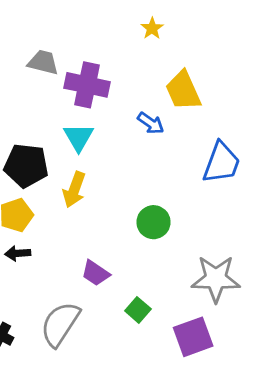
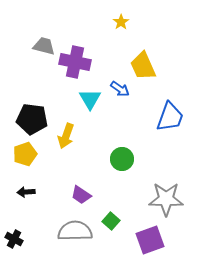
cyan triangle: (79, 137) -> (90, 99), moved
black arrow: (18, 253) -> (26, 192), moved
gray semicircle: (60, 324) -> (75, 231), moved, turned 56

